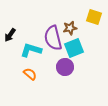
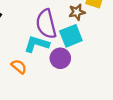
brown star: (70, 28) -> (77, 12), moved
cyan L-shape: (31, 50) -> (37, 44), moved

